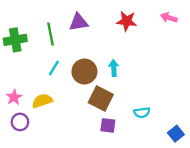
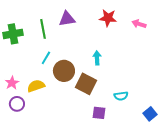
pink arrow: (169, 18) -> (139, 24), moved
brown circle: (84, 72) -> (64, 71), moved
purple square: (108, 125) -> (99, 113), moved

